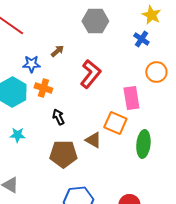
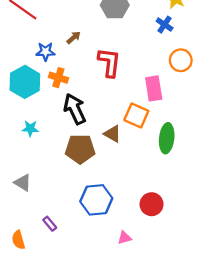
red L-shape: (90, 74) -> (109, 62), turned -32
black arrow: (58, 117) -> (75, 109), size x1.8

